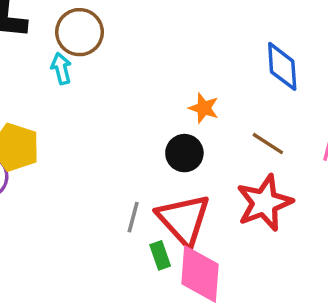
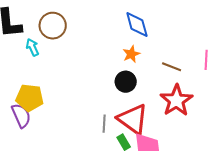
blue diamond: (282, 66) -> (137, 25), moved
cyan arrow: (61, 69) -> (32, 47), moved
orange star: (204, 108) -> (131, 54), turned -30

